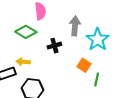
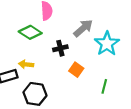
gray arrow: (75, 26) -> (83, 28), turned 42
orange square: (84, 65) -> (76, 70), moved

